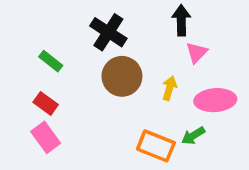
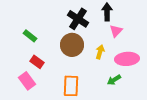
black cross: (108, 32) -> (78, 19), moved
red rectangle: (46, 103) -> (37, 62), moved
orange rectangle: (156, 146) -> (71, 86), moved, turned 70

